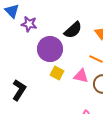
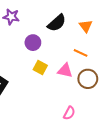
purple circle: (50, 49) -> (33, 43), size x0.6

